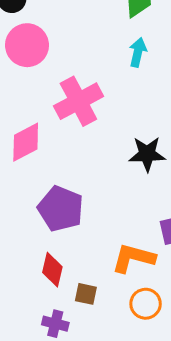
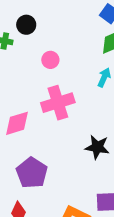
pink circle: (27, 45) -> (50, 60), moved, size x0.6

